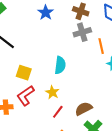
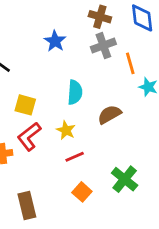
blue star: (46, 13) -> (55, 41), moved
brown semicircle: (84, 109) -> (109, 115), moved
red line: (58, 112) -> (75, 157), turned 32

